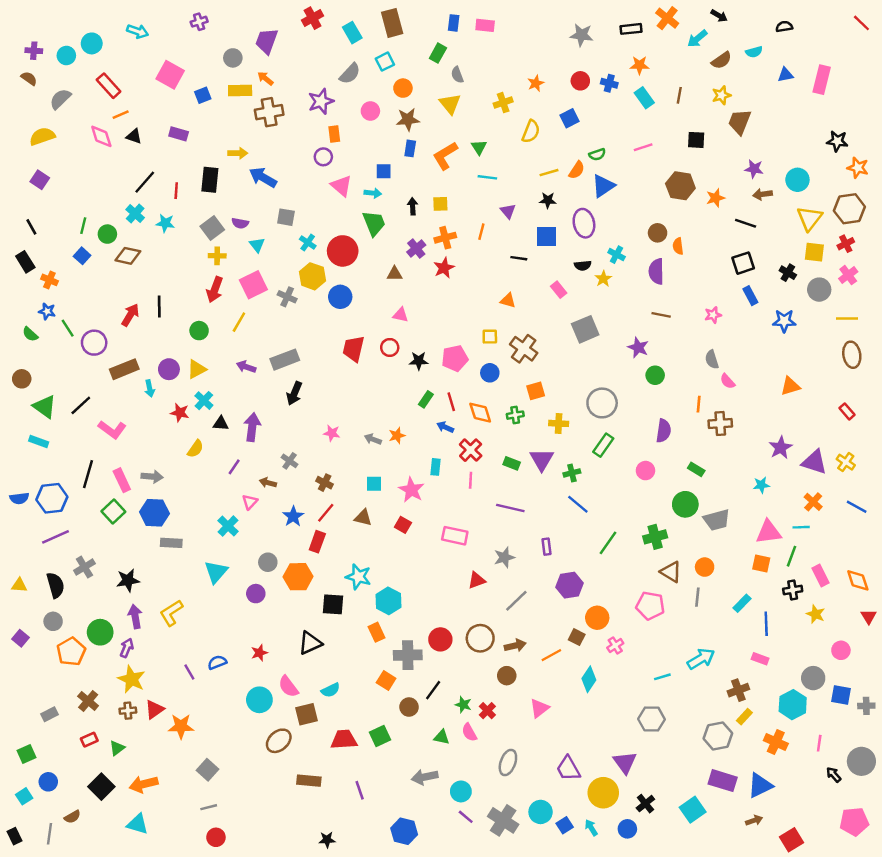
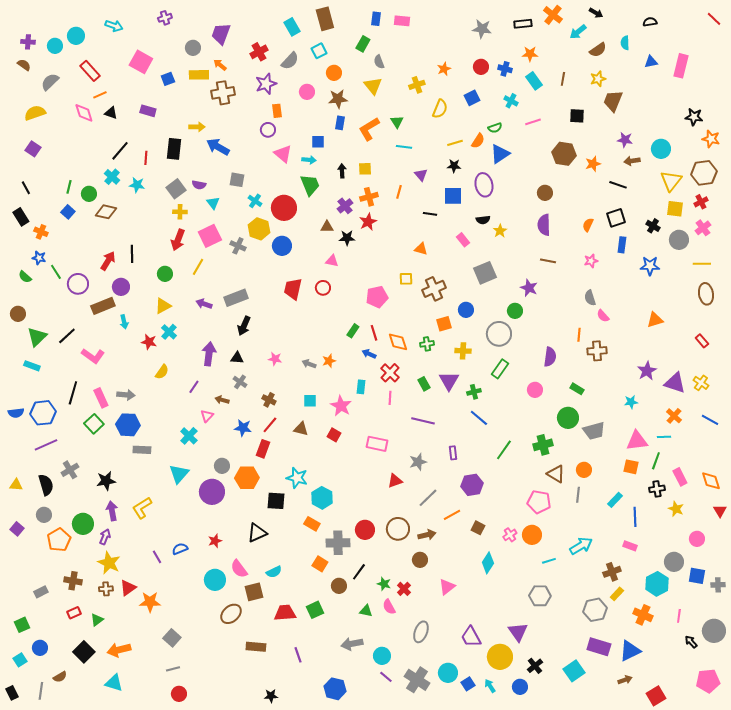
red cross: (312, 18) -> (259, 52), moved
cyan semicircle: (754, 52) -> (625, 43), turned 104
orange semicircle: (678, 246) -> (588, 225), moved, turned 32
cyan cross: (617, 255) -> (511, 101), moved
blue rectangle: (750, 296) -> (622, 245), turned 35
brown cross: (524, 349) -> (434, 289), turned 30
black star: (419, 361) -> (347, 238), moved
purple circle: (169, 369) -> (121, 287), moved
blue circle: (490, 373) -> (466, 310), moved
green circle: (655, 375) -> (515, 311), moved
green triangle: (45, 407) -> (37, 337), turned 40
black triangle: (221, 423) -> (237, 358), moved
green rectangle: (512, 463) -> (424, 384), turned 40
blue star: (293, 516) -> (243, 428), turned -30
purple circle: (256, 594) -> (212, 492), size x1.6
orange circle: (597, 618) -> (532, 535), moved
orange rectangle: (376, 632) -> (312, 524), turned -35
orange line: (551, 655) -> (452, 515), moved
brown cross: (88, 701) -> (73, 581), turned -30

